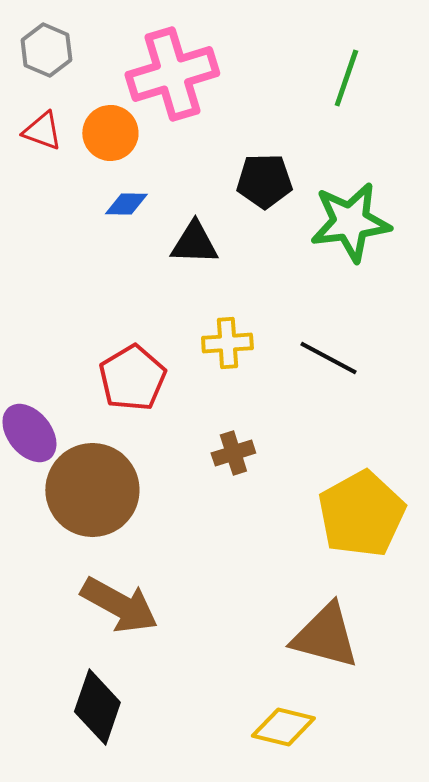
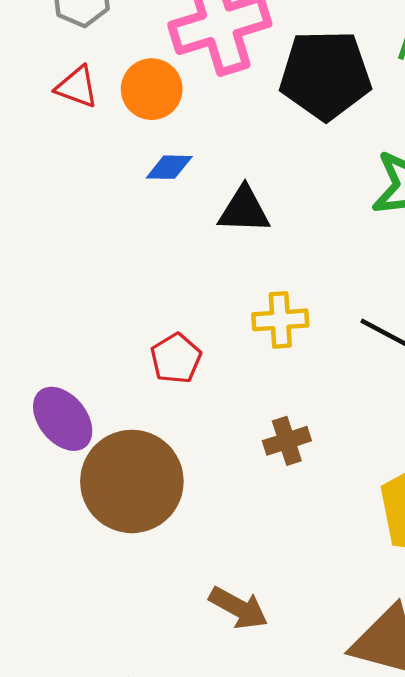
black pentagon: (264, 181) -> (325, 75), moved, size x1.5
red pentagon: (132, 378) -> (176, 358), size x0.7
brown arrow: (119, 605) -> (238, 608), moved, size x0.7

